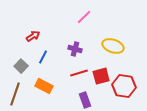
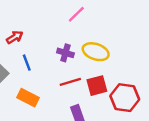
yellow ellipse: (113, 46) -> (96, 52), moved
blue line: (43, 57) -> (27, 63), turned -48

